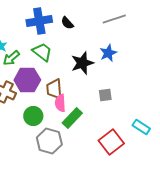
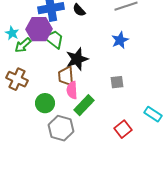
black star: (82, 63) -> (77, 59), moved
purple hexagon: (27, 80) -> (39, 29), moved
red square: (111, 142) -> (123, 129), size x0.7

